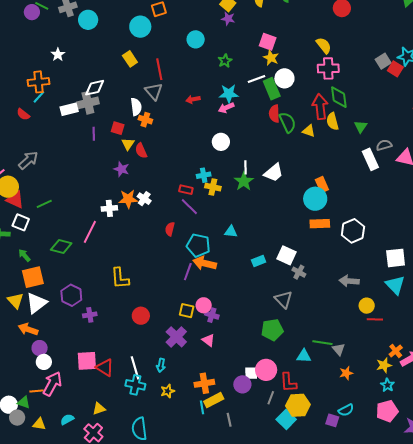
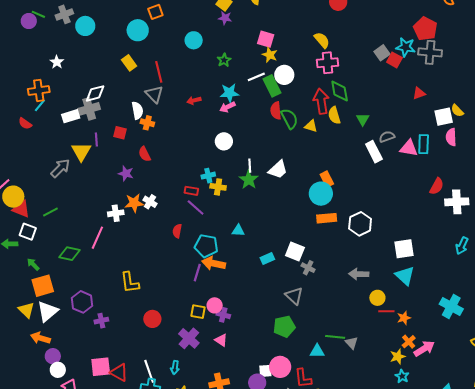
yellow triangle: (128, 144) -> (81, 152), moved, size x1.5
gray arrow: (28, 160) -> (60, 168), moved
orange star: (346, 373) -> (404, 318), moved

